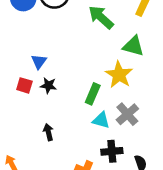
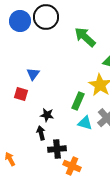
black star: (48, 85) -> (47, 115), moved
black cross: (112, 151) -> (57, 149), moved

